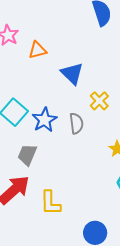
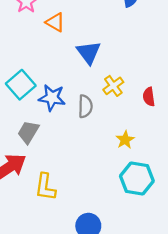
orange triangle: (37, 50) -> (55, 22), turned 36
blue star: (44, 120) -> (52, 98), turned 30

